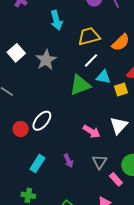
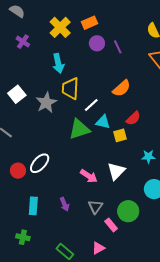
yellow trapezoid: (89, 36) -> (70, 88), moved, turned -75
cyan rectangle: (37, 164) -> (33, 206), turned -30

